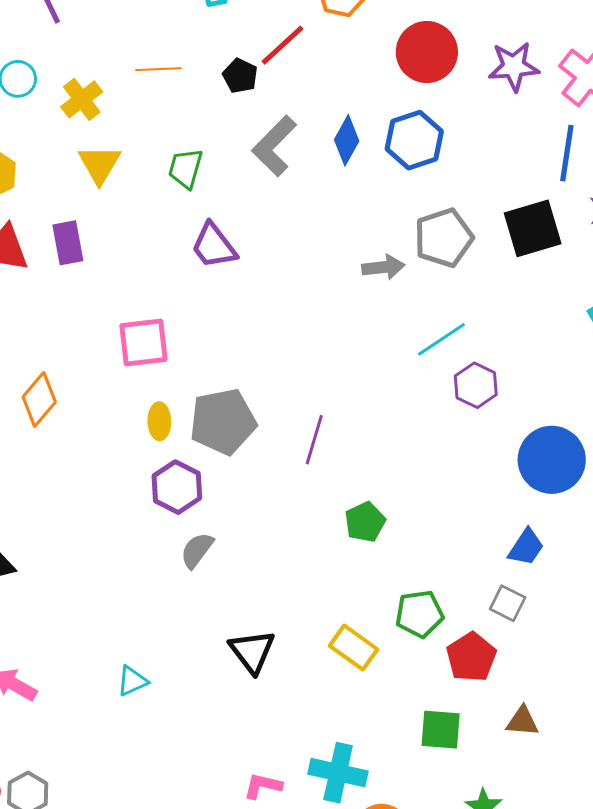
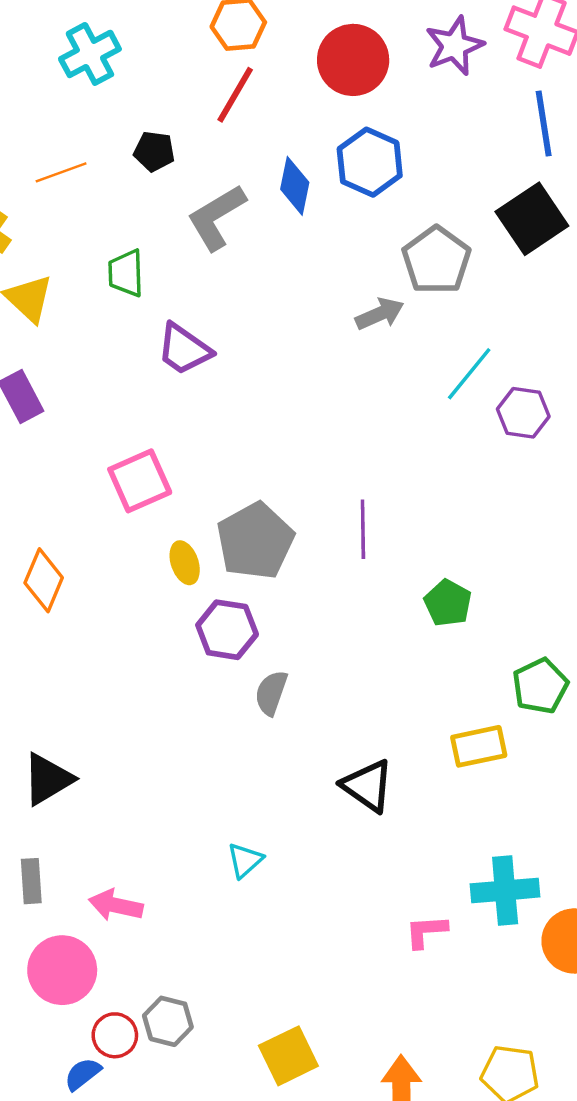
red line: (283, 45) -> (235, 95), moved
gray L-shape: (274, 146) -> (216, 217), turned 32
yellow rectangle: (353, 648) -> (479, 746), turned -30

